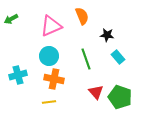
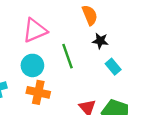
orange semicircle: (82, 16) -> (90, 15), moved
green line: (86, 59) -> (68, 56), moved

